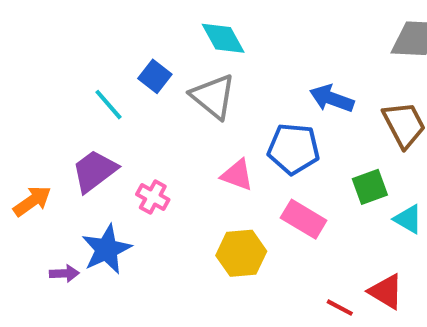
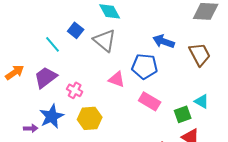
green square: (370, 187) -> (183, 114), moved
orange arrow: (32, 201) -> (15, 72), moved
yellow hexagon: (241, 253) -> (90, 118), moved

